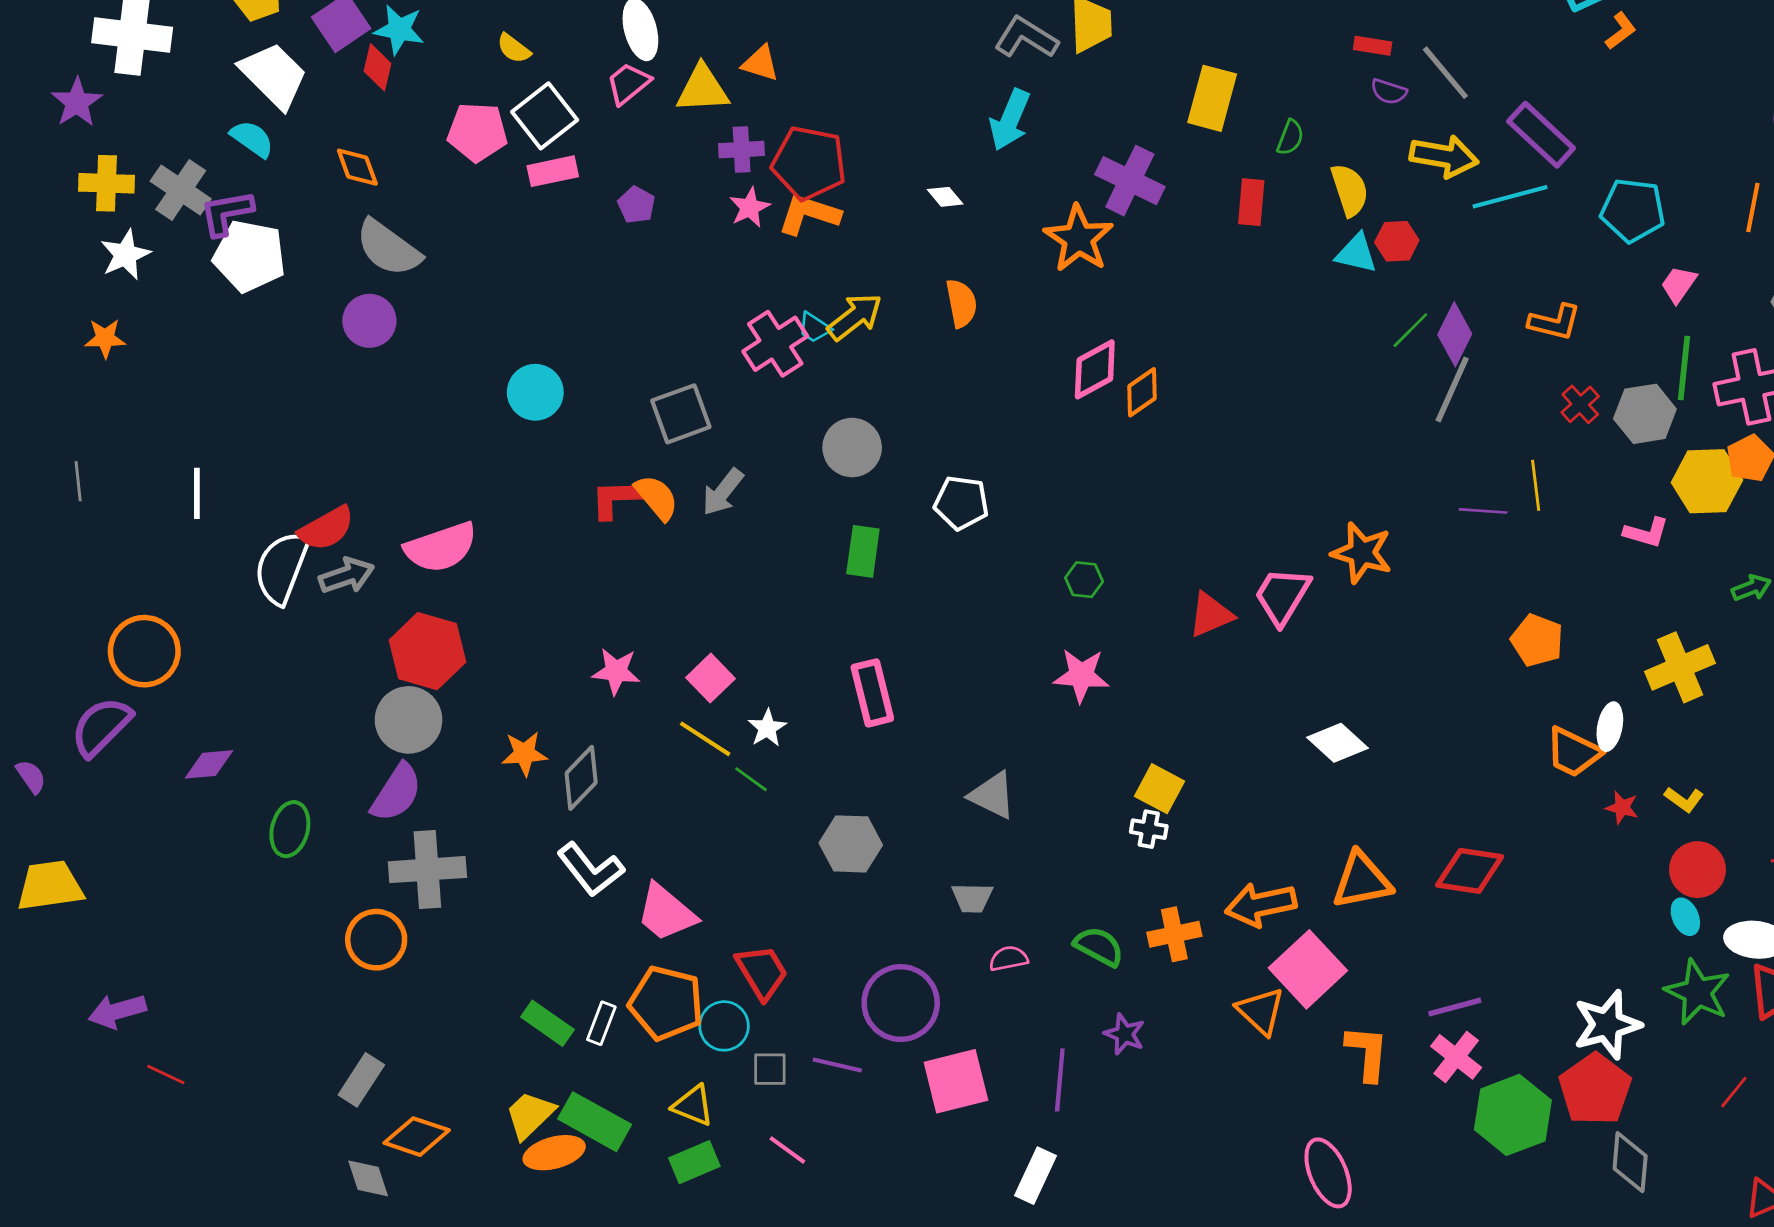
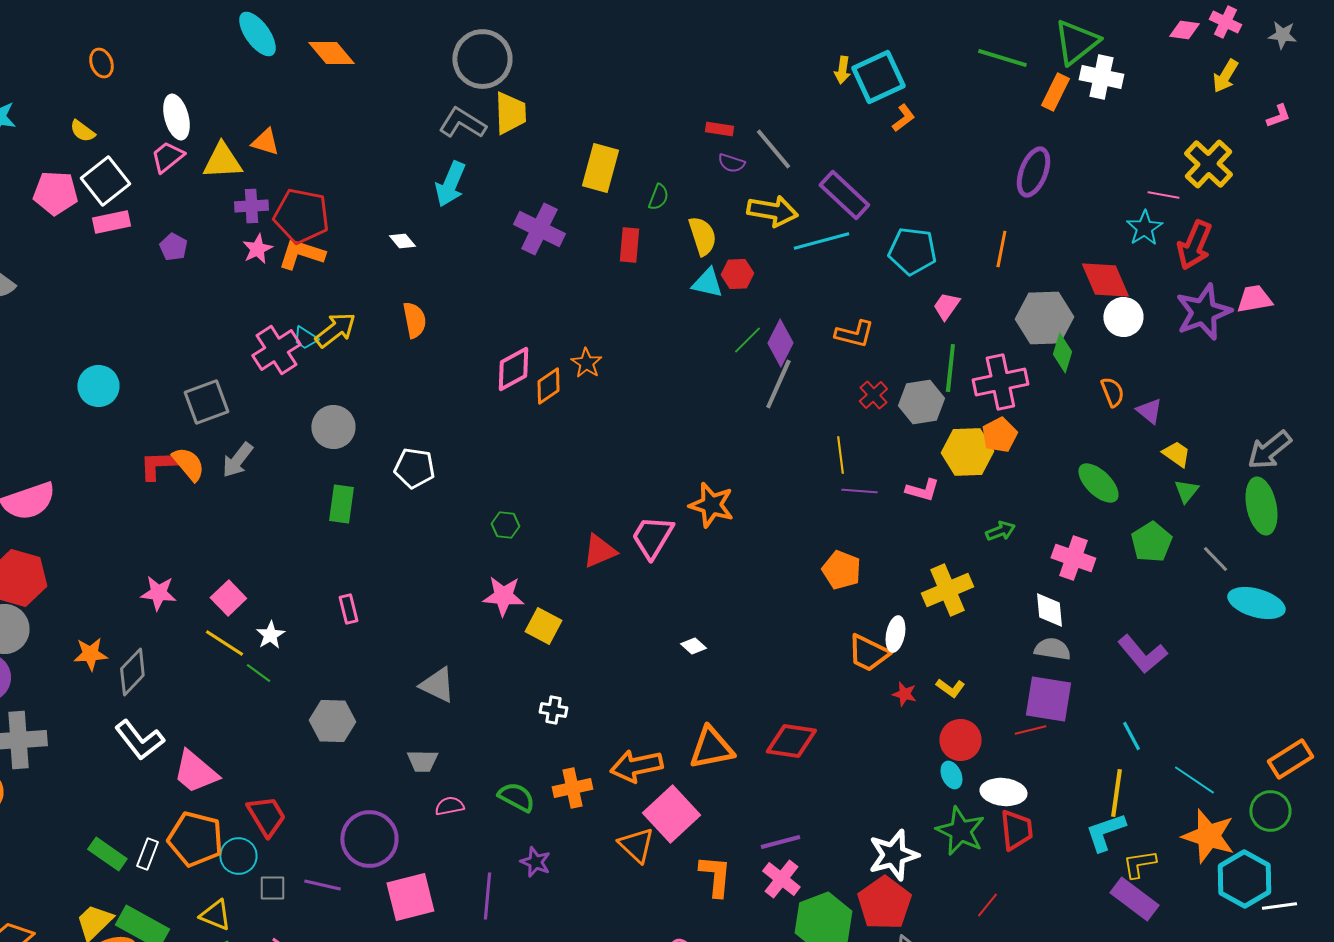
orange star: (1079, 239) -> (586, 363), moved, size x0.6
purple line: (1483, 511) -> (859, 491), moved
pink rectangle: (872, 693) -> (348, 609), size x0.6
white diamond: (1338, 743) -> (693, 646), size x0.6
yellow square: (1160, 789) -> (543, 626), moved

